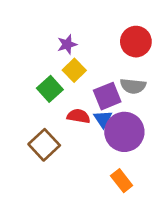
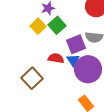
yellow square: (74, 70) -> (38, 26), moved
green square: (50, 89) -> (57, 25), moved

